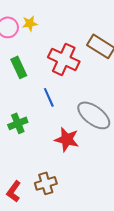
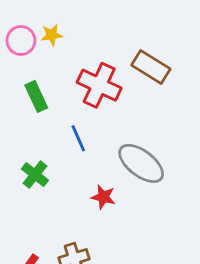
green cross: (18, 123) -> (35, 175), turned -30
red star: (67, 139) -> (103, 197), size x0.7

